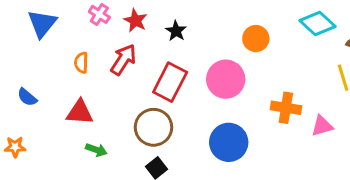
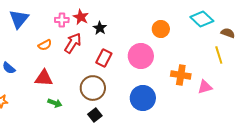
pink cross: (99, 14) -> (62, 20), moved, turned -32
black star: (176, 31) -> (100, 28), moved
orange semicircle: (81, 63) -> (45, 45), turned -120
red rectangle: (170, 82) -> (104, 58), size x0.7

